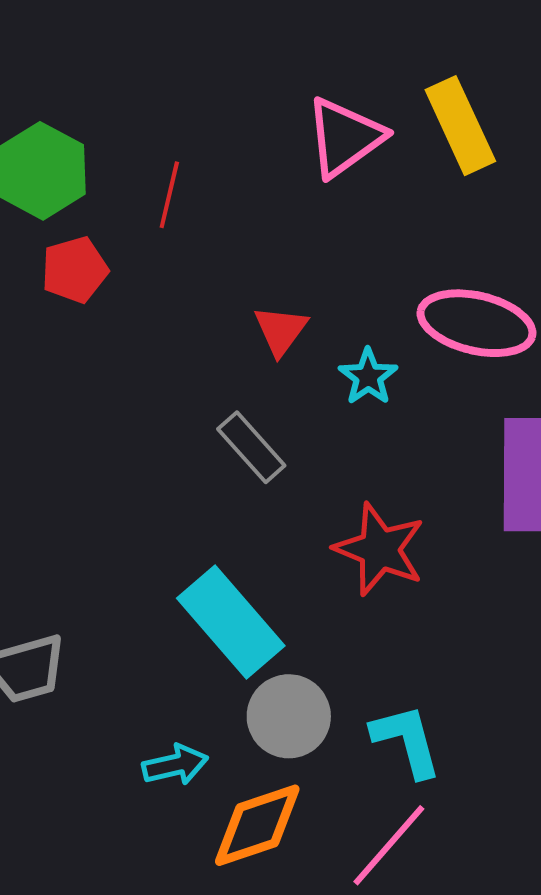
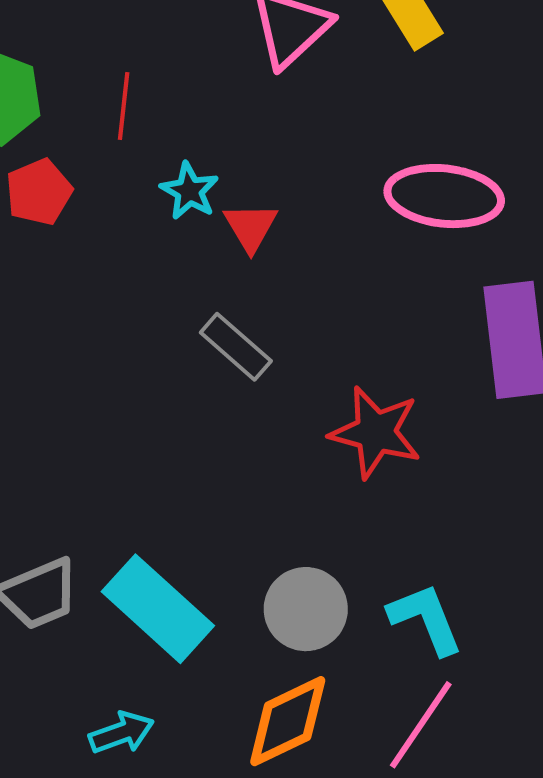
cyan star: (368, 377) -> (189, 191), moved
cyan rectangle: (231, 622) -> (158, 609), moved
cyan arrow: (175, 765) -> (121, 733), moved

